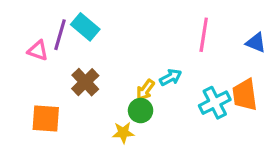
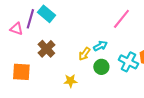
pink line: (204, 35) -> (121, 19), turned 30
cyan cross: (215, 103) -> (128, 62), turned -36
green circle: (141, 111) -> (101, 67), moved

